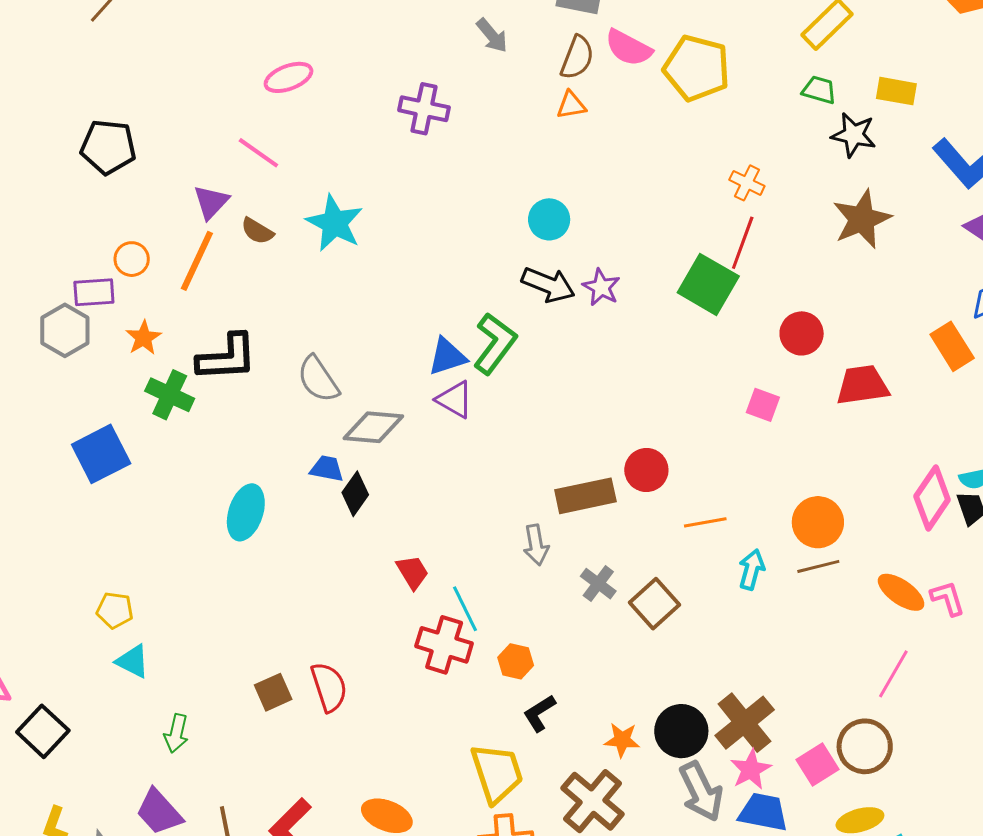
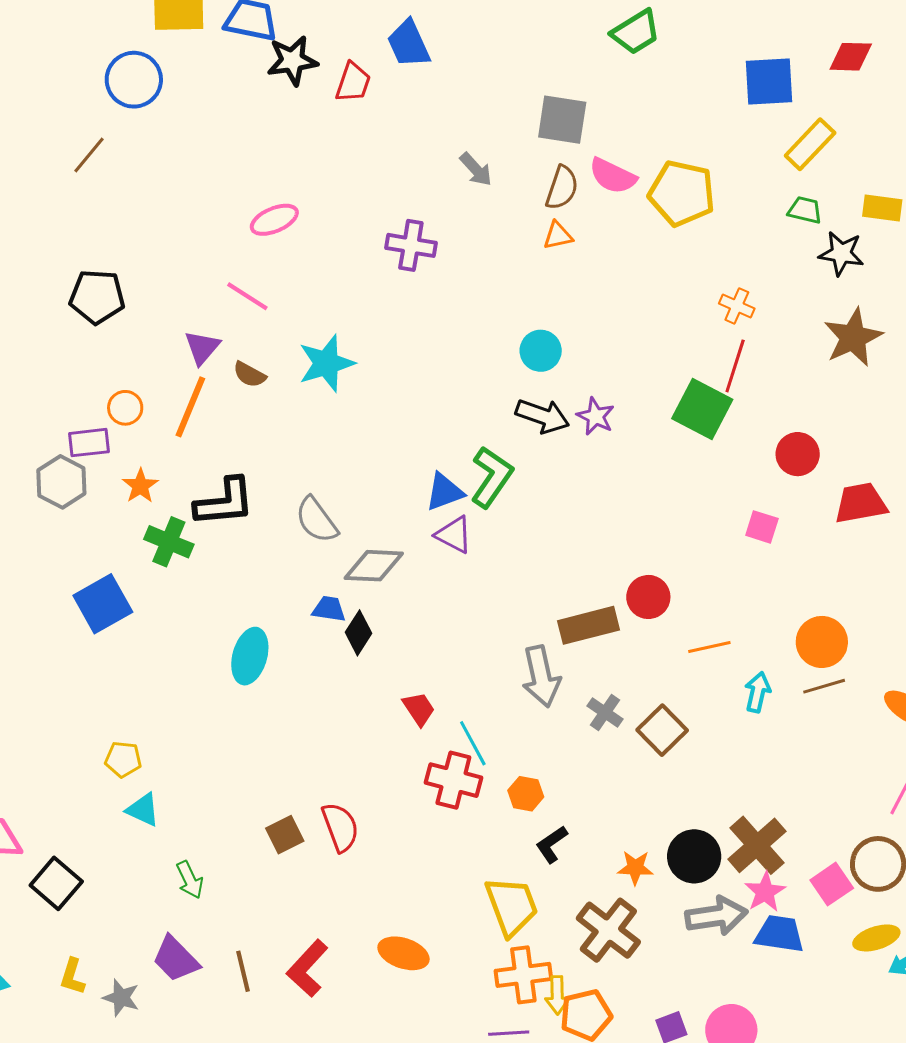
cyan star: (335, 223) -> (326, 363), turned 30
gray arrow: (536, 545) -> (541, 676), size x1.5
green arrow: (176, 733) -> (190, 880), turned -36
gray arrow: (701, 791) -> (716, 916), turned -70

